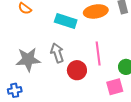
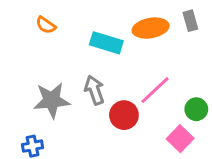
pink line: (98, 54) -> (155, 90), turned 55
pink square: (115, 87) -> (180, 139), turned -30

